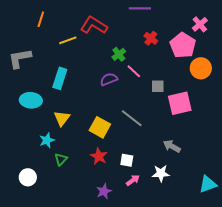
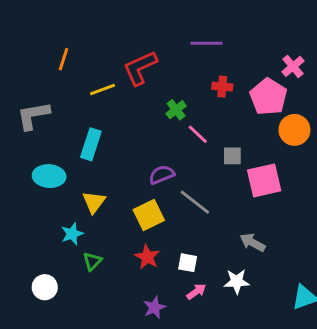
red L-shape: (94, 25) -> (140, 68), turned -56
red cross: (151, 38) -> (222, 87), turned -32
purple semicircle: (109, 79) -> (162, 175), moved
yellow square: (100, 127) -> (149, 215), turned 35

